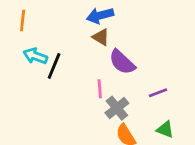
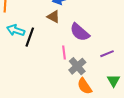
brown triangle: (101, 37) -> (53, 17), moved
green triangle: (165, 129) -> (114, 81), turned 40

